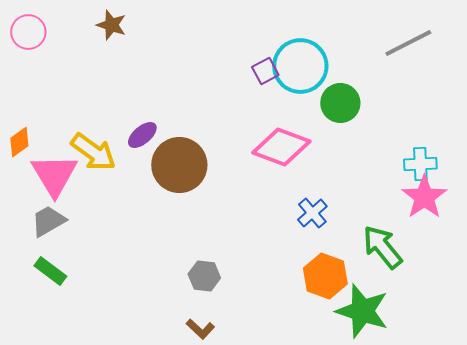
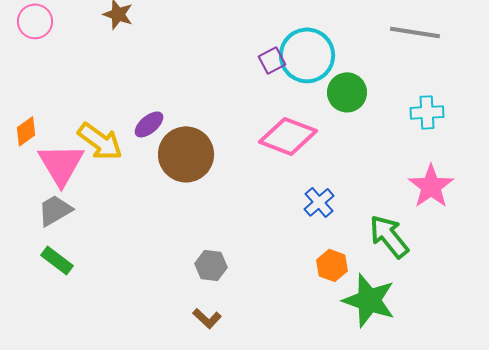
gray line: (408, 43) -> (415, 32), turned 36
cyan cross: (420, 164) -> (427, 112), moved
orange hexagon: (325, 276) -> (332, 265), size x0.7

